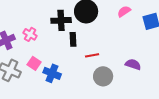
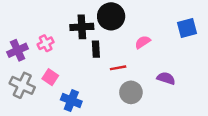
pink semicircle: (124, 11) -> (143, 42), moved
pink cross: (30, 34) -> (46, 43), turned 32
blue cross: (52, 73) -> (71, 101), moved

